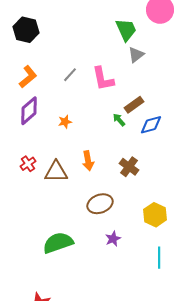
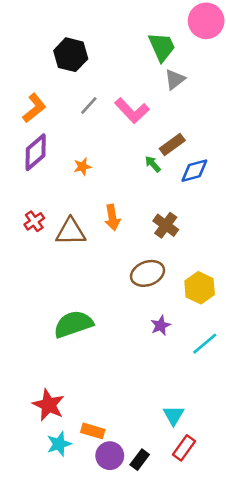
black hexagon: (26, 30) -> (71, 55), moved
pink L-shape: (103, 79) -> (132, 111), turned -32
brown ellipse: (100, 204) -> (148, 273), moved
purple star: (113, 239) -> (161, 325), moved
cyan line: (159, 258) -> (205, 344), turned 50

